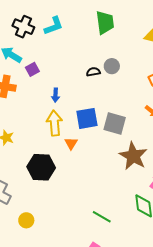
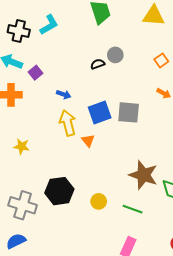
blue arrow: (56, 95) -> (64, 94), turned -64
brown star: (133, 156) -> (143, 175), moved
black hexagon: (41, 167) -> (59, 191), moved
yellow circle: (26, 220) -> (99, 201), moved

